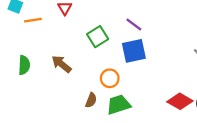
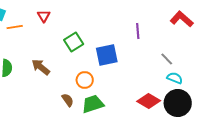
purple line: (134, 25) -> (138, 31), moved, turned 49
brown semicircle: (91, 100) -> (68, 100), turned -56

